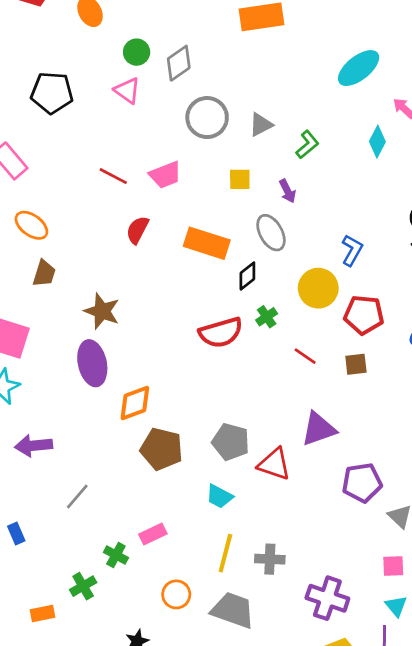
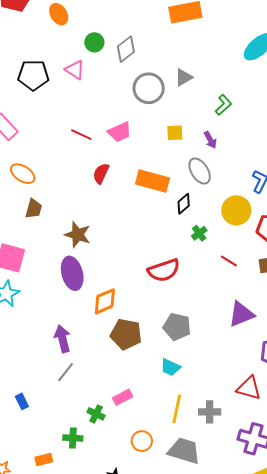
pink triangle: (127, 90) -> (75, 70), moved
gray triangle: (261, 125) -> (184, 77), moved
red semicircle: (221, 333) -> (164, 270), moved
purple arrow: (33, 446) -> (62, 339), moved, turned 84
red triangle: (274, 464) -> (249, 388), moved
green cross: (83, 586) -> (73, 438), turned 36

